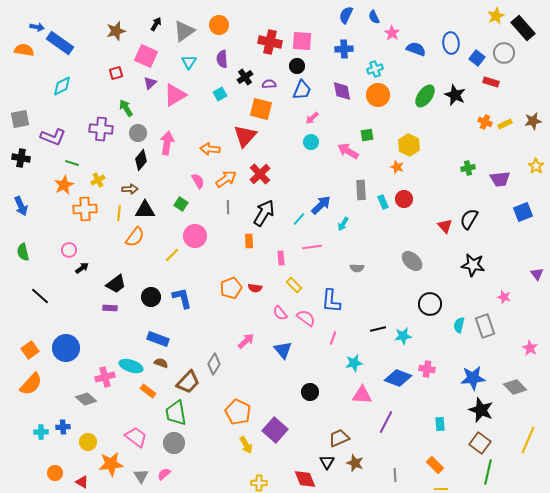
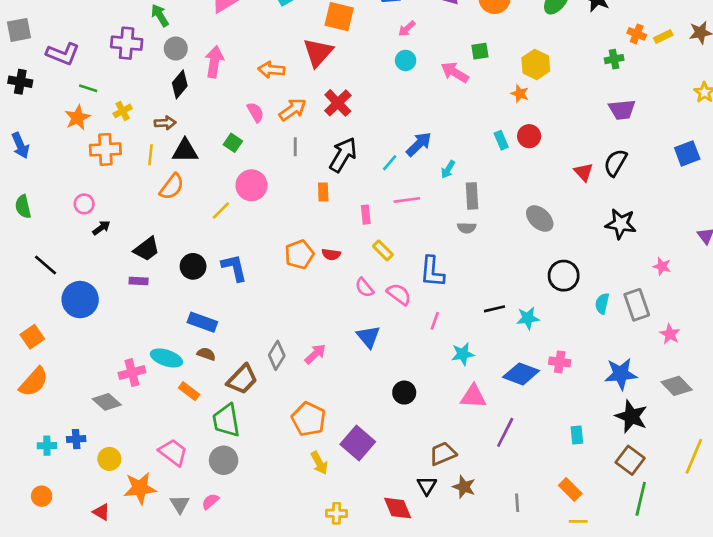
green cross: (468, 168) -> (614, 59), moved
purple trapezoid: (500, 179) -> (622, 110), moved
gray rectangle: (361, 190) -> (472, 196), moved
pink arrow: (246, 341) -> (315, 354), moved
blue circle: (66, 348) -> (80, 300), moved
pink star: (530, 348) -> (670, 334), moved
orange circle: (55, 473) -> (42, 496), moved

